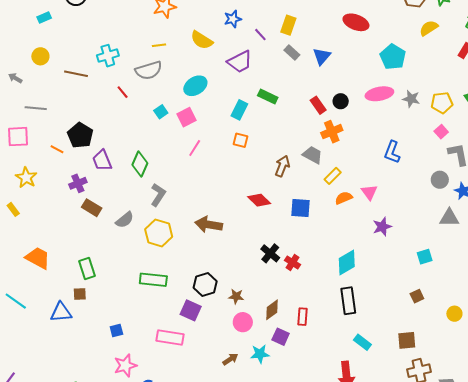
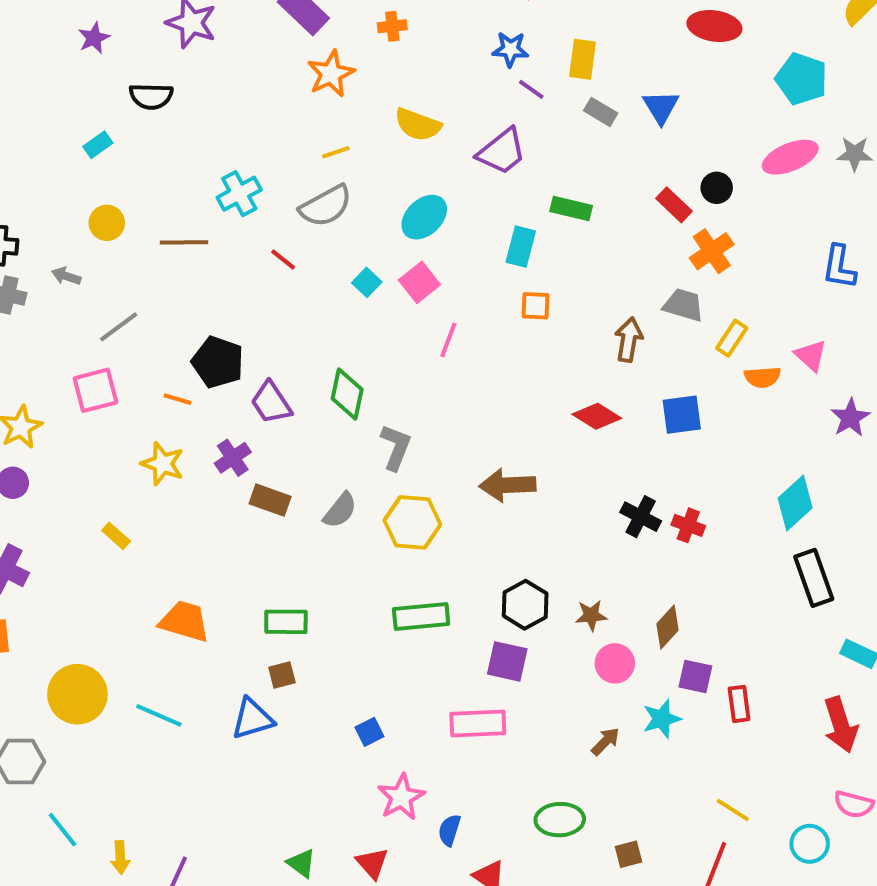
blue star: (233, 19) -> (510, 49), moved, turned 30
gray line: (36, 108) -> (119, 327), turned -30
yellow star: (26, 178) -> (163, 464), moved
orange semicircle: (344, 198) -> (763, 377), turned -150
green rectangle: (87, 269) -> (286, 622), turned -60
red rectangle: (303, 317) -> (739, 704), moved

